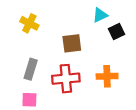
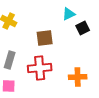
orange cross: (107, 76) -> (78, 77), moved

